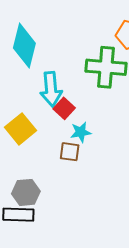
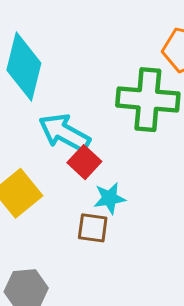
cyan arrow: (51, 89) -> (64, 133), turned 124

